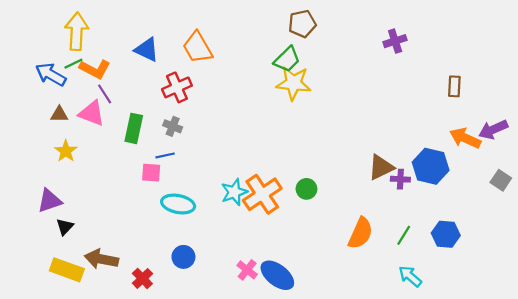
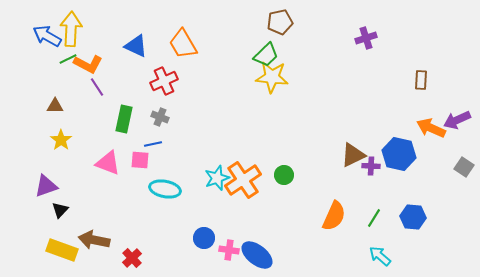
blue arrow: (51, 74) -> (47, 36), moved
pink triangle: (92, 113) -> (108, 163), moved
blue circle: (183, 257) -> (204, 238), moved
pink cross: (247, 270) -> (229, 250), turned -30

